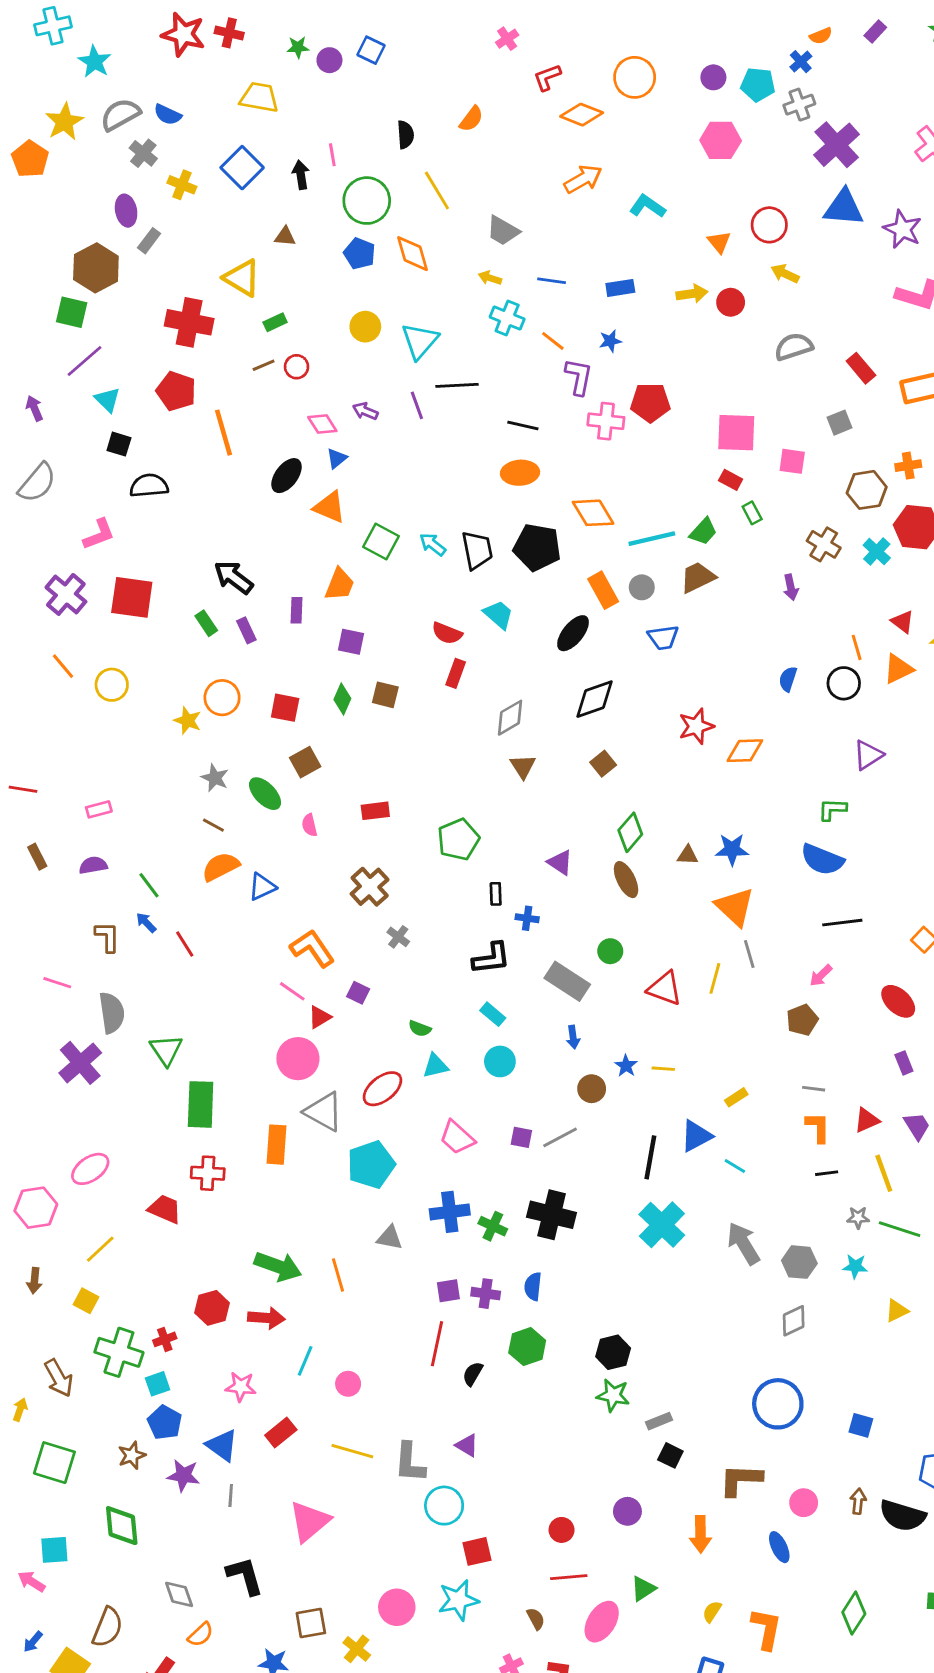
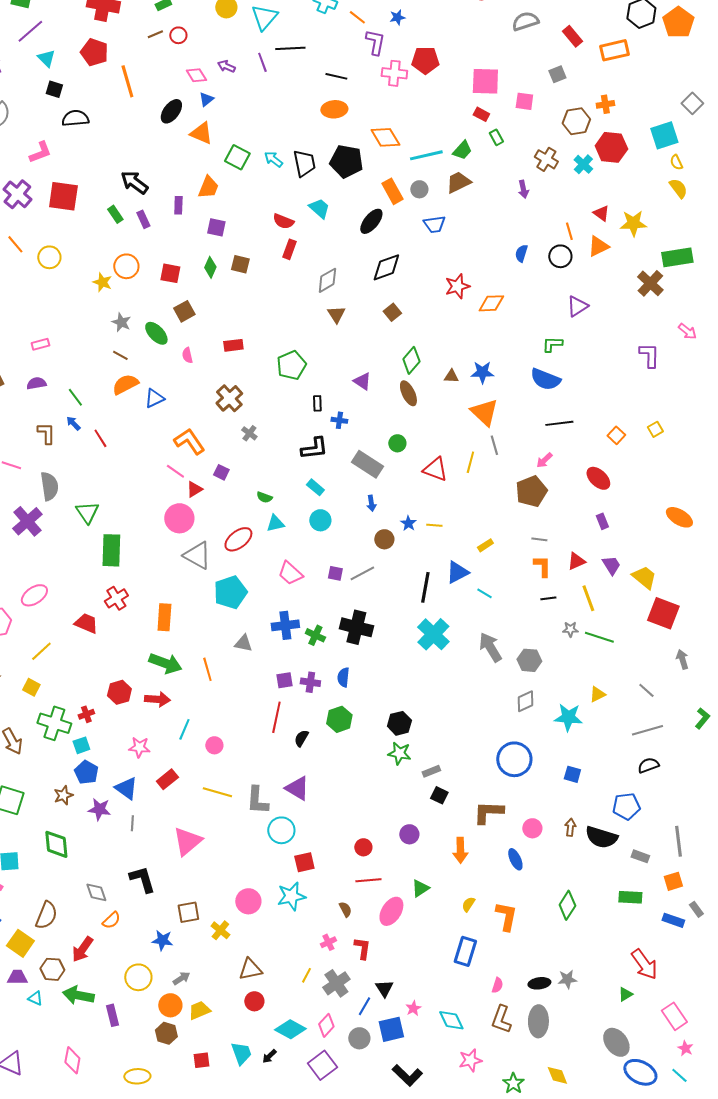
brown pentagon: (802, 1020) -> (531, 491), size x1.4
orange rectangle: (276, 1145) -> (164, 617), moved
red cross: (208, 1173) -> (116, 598), turned -35
cyan star: (855, 1266) -> (568, 717), moved, size x1.6
purple triangle: (467, 1445) -> (297, 788), size x1.5

